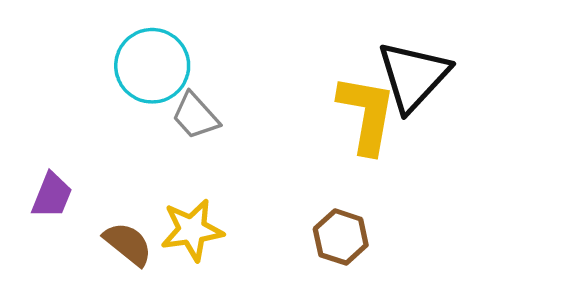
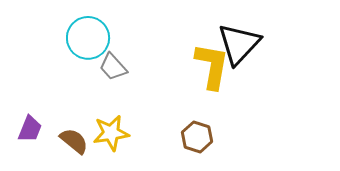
purple trapezoid: (52, 195) -> (30, 129), moved

